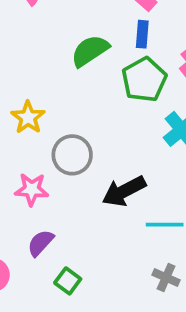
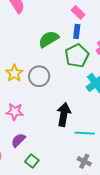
gray circle: (72, 155) -> (39, 76), moved
black arrow: (124, 191) -> (64, 114), turned 125

